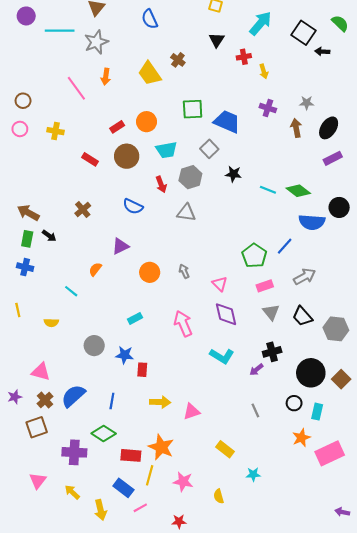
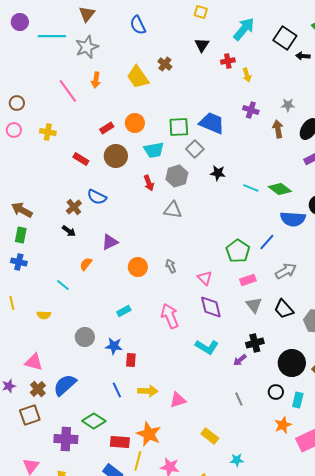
green square: (193, 109) -> (179, 127), moved
blue semicircle: (133, 206) -> (97, 197), moved
black arrow: (49, 236) -> (69, 231), moved
blue line: (112, 401) -> (117, 390), moved, turned -35

